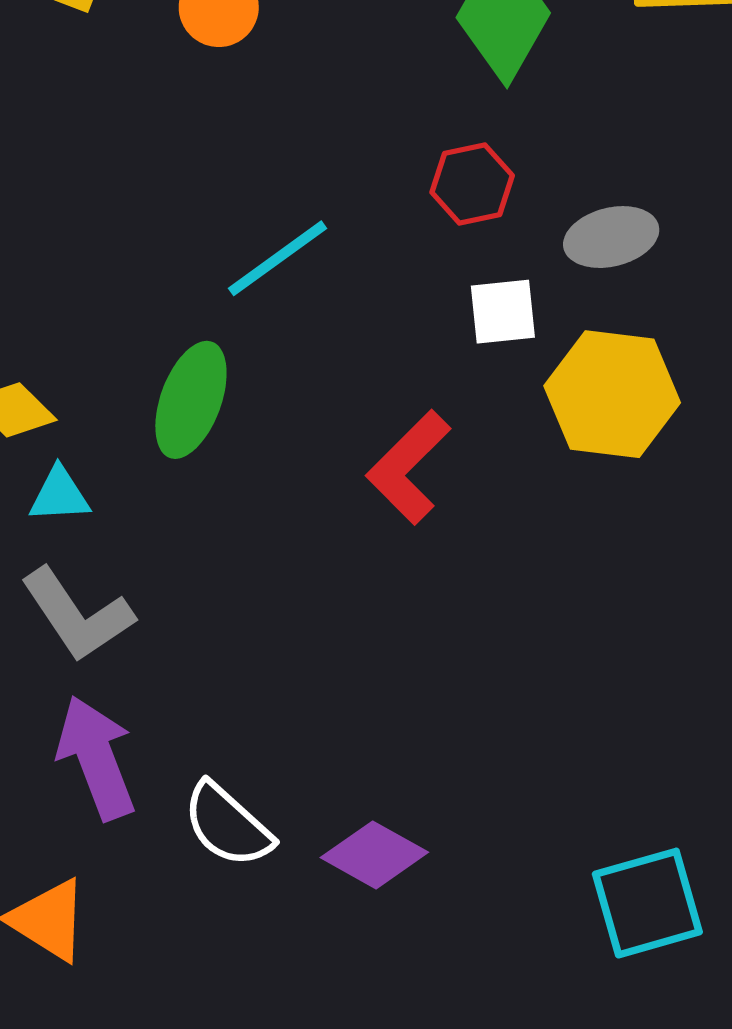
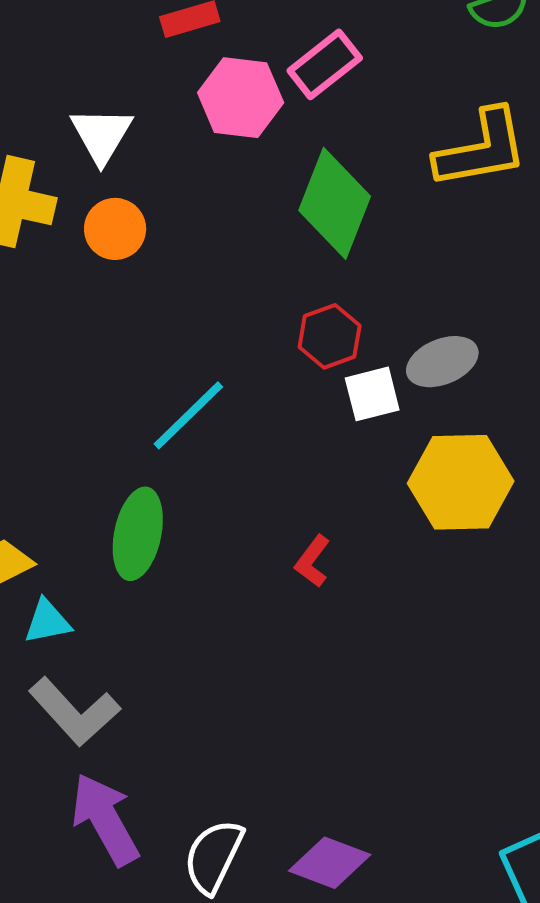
white square: (503, 312) -> (372, 394), moved
red L-shape: (409, 467) -> (312, 561), size x0.6
white semicircle: (228, 825) -> (214, 856), turned 82

